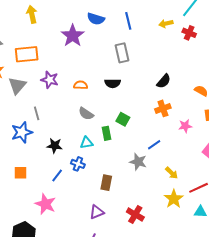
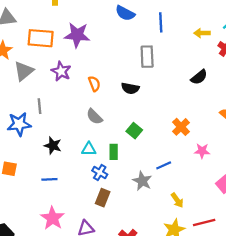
purple star: (73, 36) -> (77, 35), moved, turned 30
black semicircle: (164, 81) -> (199, 77), moved
orange semicircle: (81, 85) -> (94, 84), turned 56
orange cross: (163, 108) -> (181, 127), turned -35
green rectangle: (106, 133) -> (114, 152), moved
blue cross: (78, 164) -> (100, 172), moved
blue line: (57, 175) -> (49, 179), turned 40
pink star: (45, 204) -> (52, 218), moved

